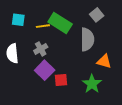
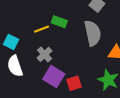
cyan square: (18, 20) -> (11, 42), moved, turned 32
green rectangle: (60, 23) -> (59, 22), size x0.6

